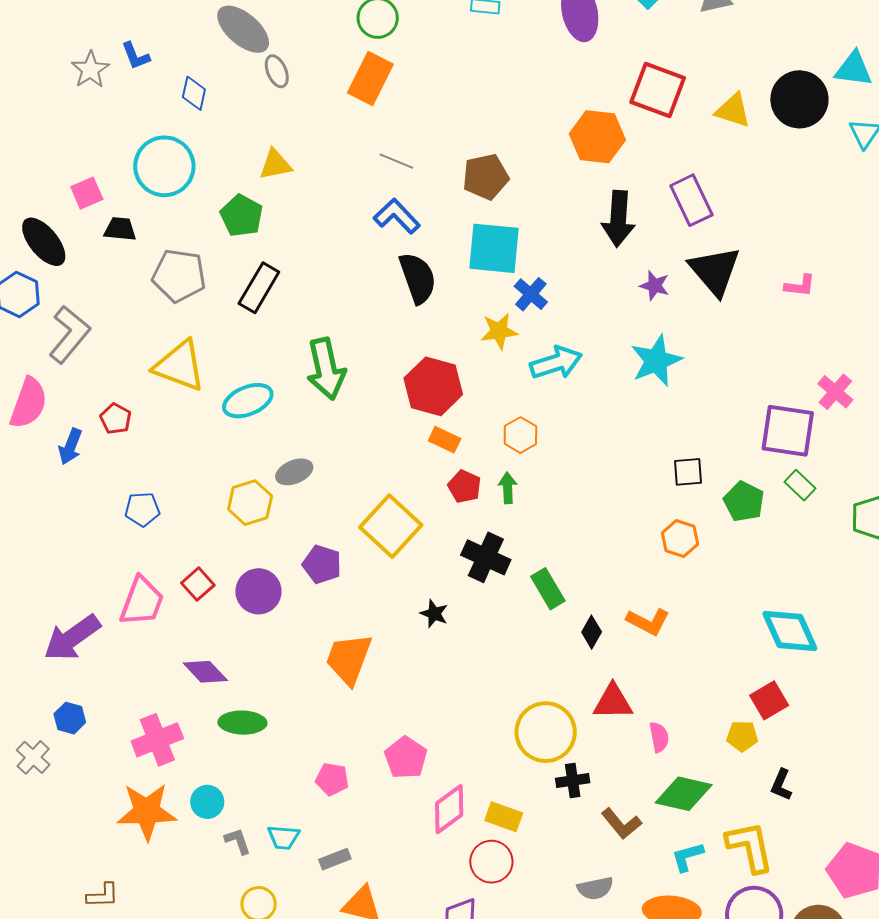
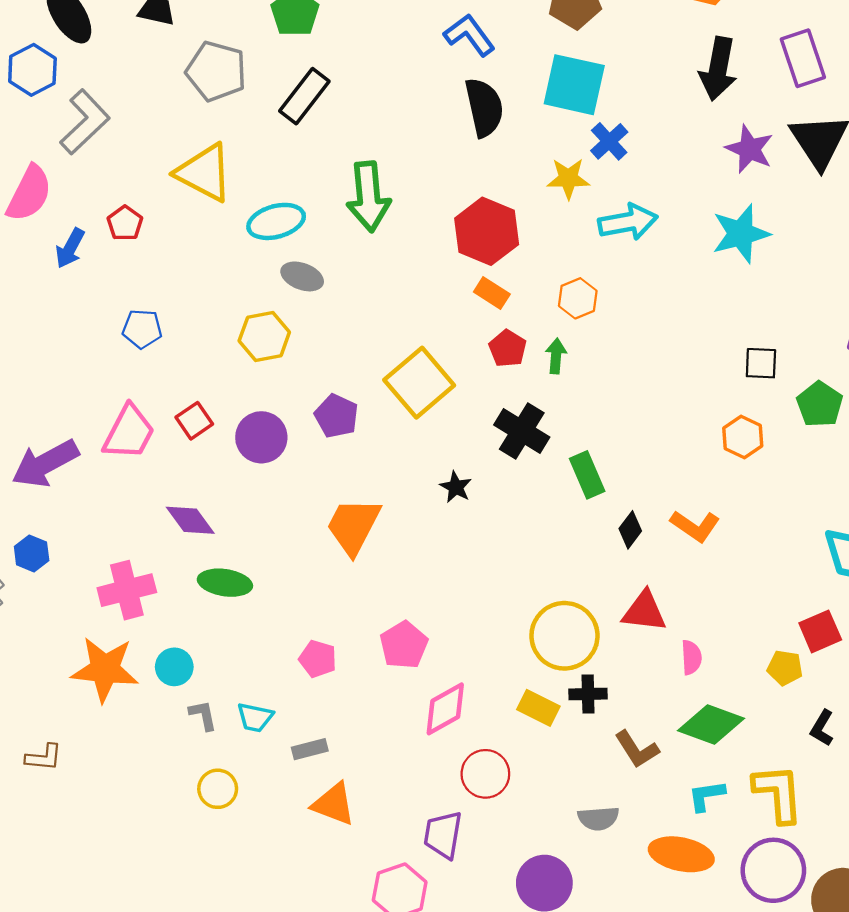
purple star: (655, 286) -> (749, 149), size x1.4
gray ellipse: (294, 472) -> (302, 276), moved, turned 36
yellow rectangle: (504, 817) -> (538, 708), moved

